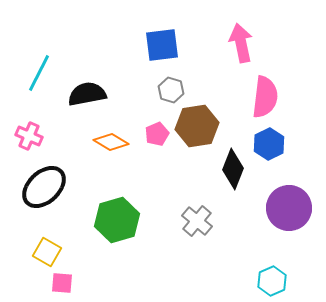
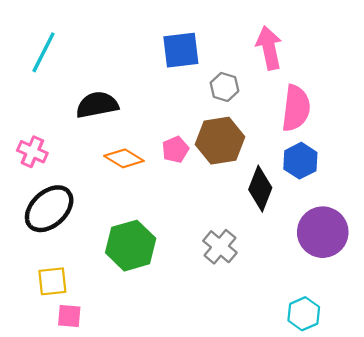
cyan line: (39, 73) -> (44, 52), moved
gray hexagon: (171, 90) -> (224, 87), moved
yellow square: (47, 252) -> (52, 281), turned -36

